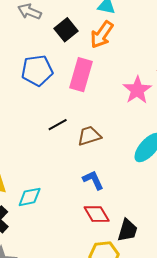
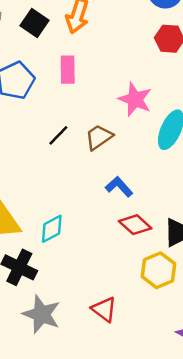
pink rectangle: (81, 75) -> (68, 70), size x0.7
pink star: (137, 90) -> (135, 99), moved

